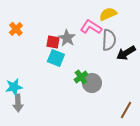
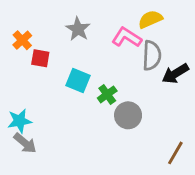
gray star: (67, 38) -> (78, 29), moved
red square: (53, 42) -> (40, 58), moved
green cross: (81, 77) -> (107, 94), moved
gray arrow: (18, 103) -> (25, 143), turned -48

